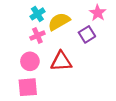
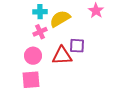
cyan cross: (37, 14) -> (40, 12), turned 32
purple square: (87, 34) -> (77, 46), moved, turned 35

